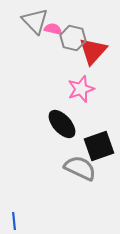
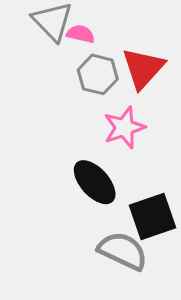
gray hexagon: (73, 38) -> (98, 74), moved

